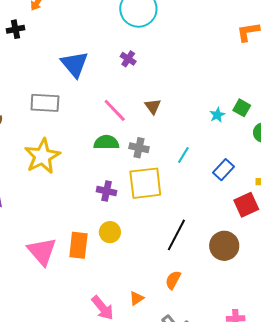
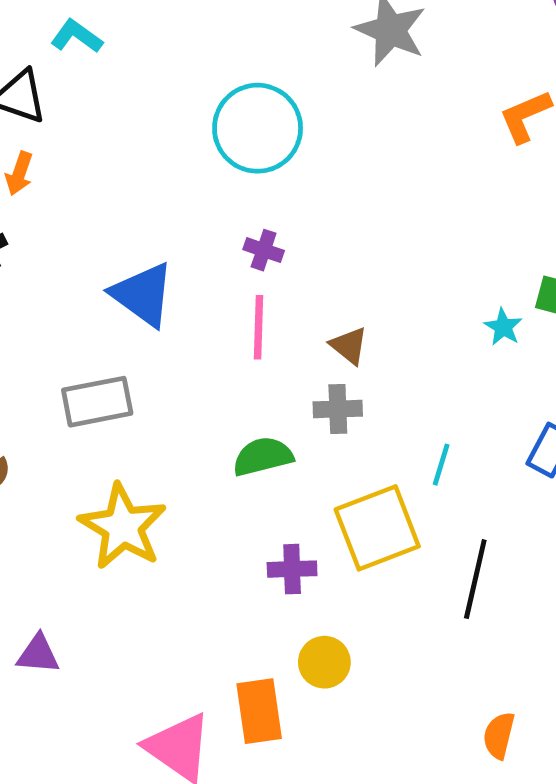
pink line: (115, 110) -> (258, 327), moved, turned 60
gray cross: (139, 148) -> (338, 409), moved
cyan line: (183, 155) -> (441, 465), moved
black line: (176, 235) -> (475, 579), moved

